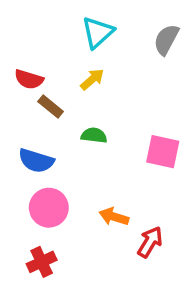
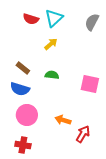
red semicircle: (29, 79) -> (31, 19), moved
brown rectangle: (51, 106) -> (23, 68), moved
red cross: (42, 262) -> (23, 145), turned 35

